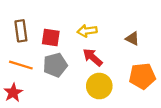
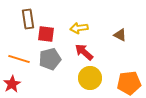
brown rectangle: (21, 31) -> (28, 19), moved
orange pentagon: (142, 76) -> (129, 83), moved

